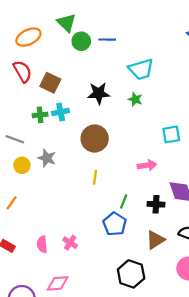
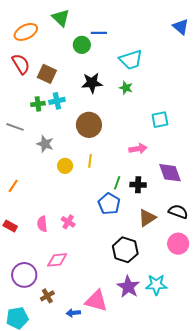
green circle: (81, 41) -> (82, 45), moved
yellow circle: (22, 165) -> (65, 166), moved
black cross: (156, 204) -> (138, 185), moved

